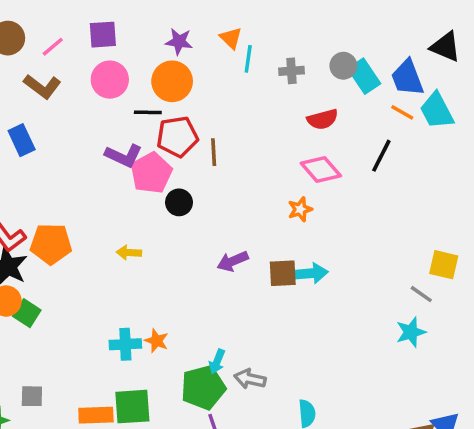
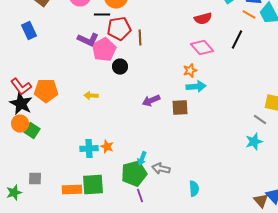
cyan arrow: (310, 273) -> (196, 87), moved

